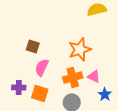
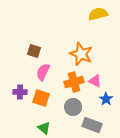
orange star: (80, 49) -> (81, 54), turned -30

